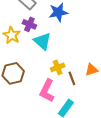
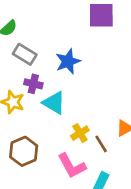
pink L-shape: (47, 91) -> (72, 166), turned -45

